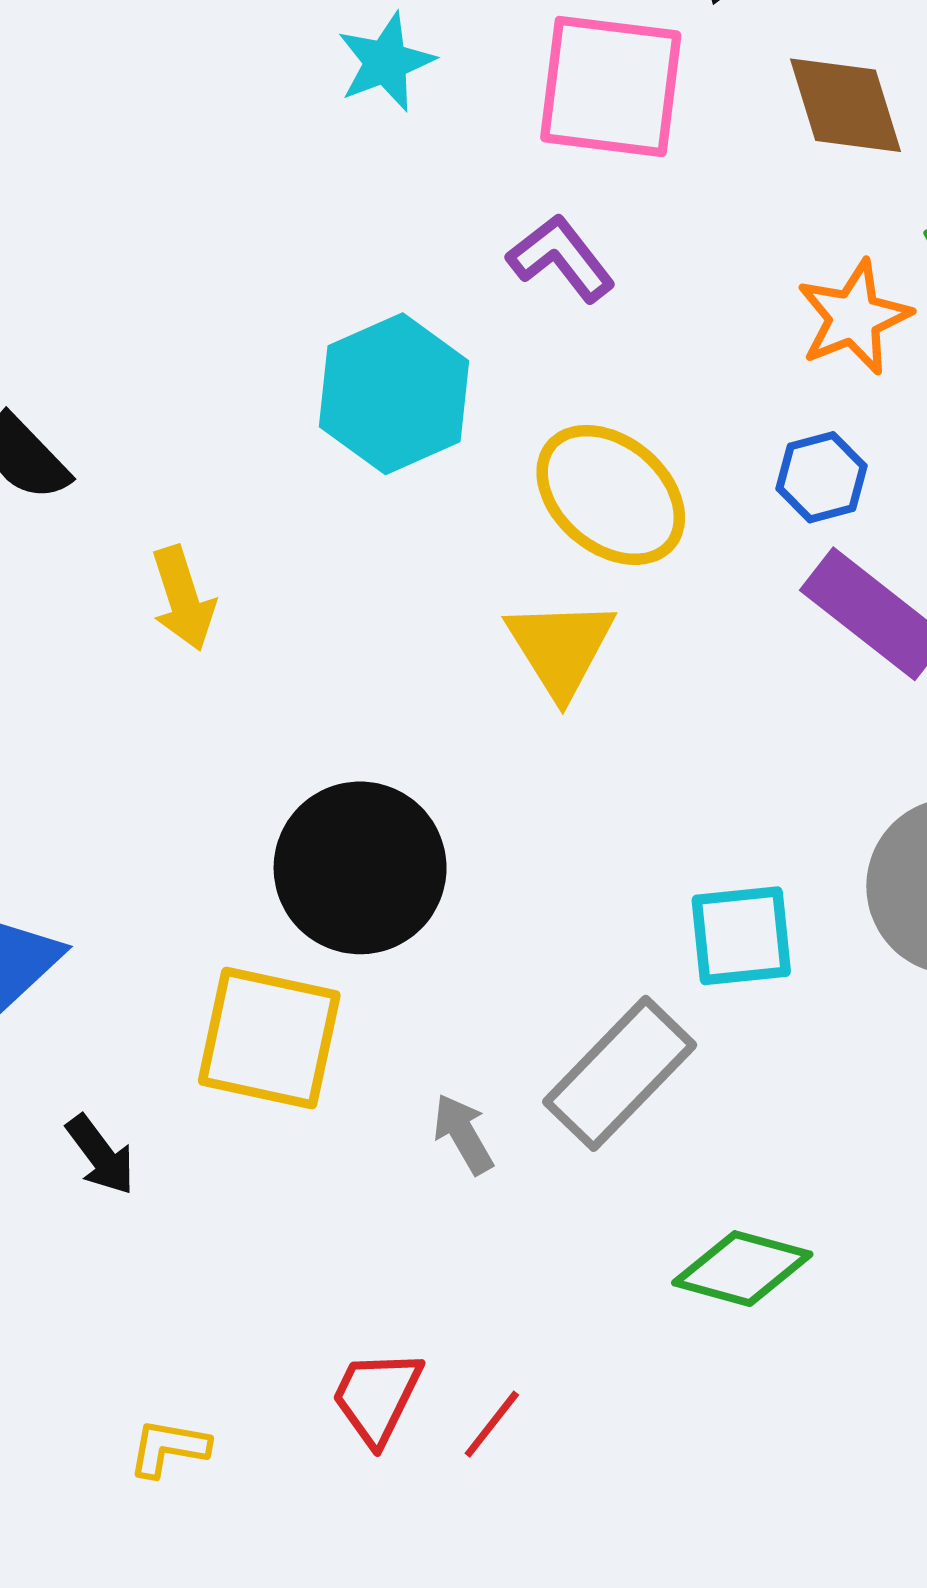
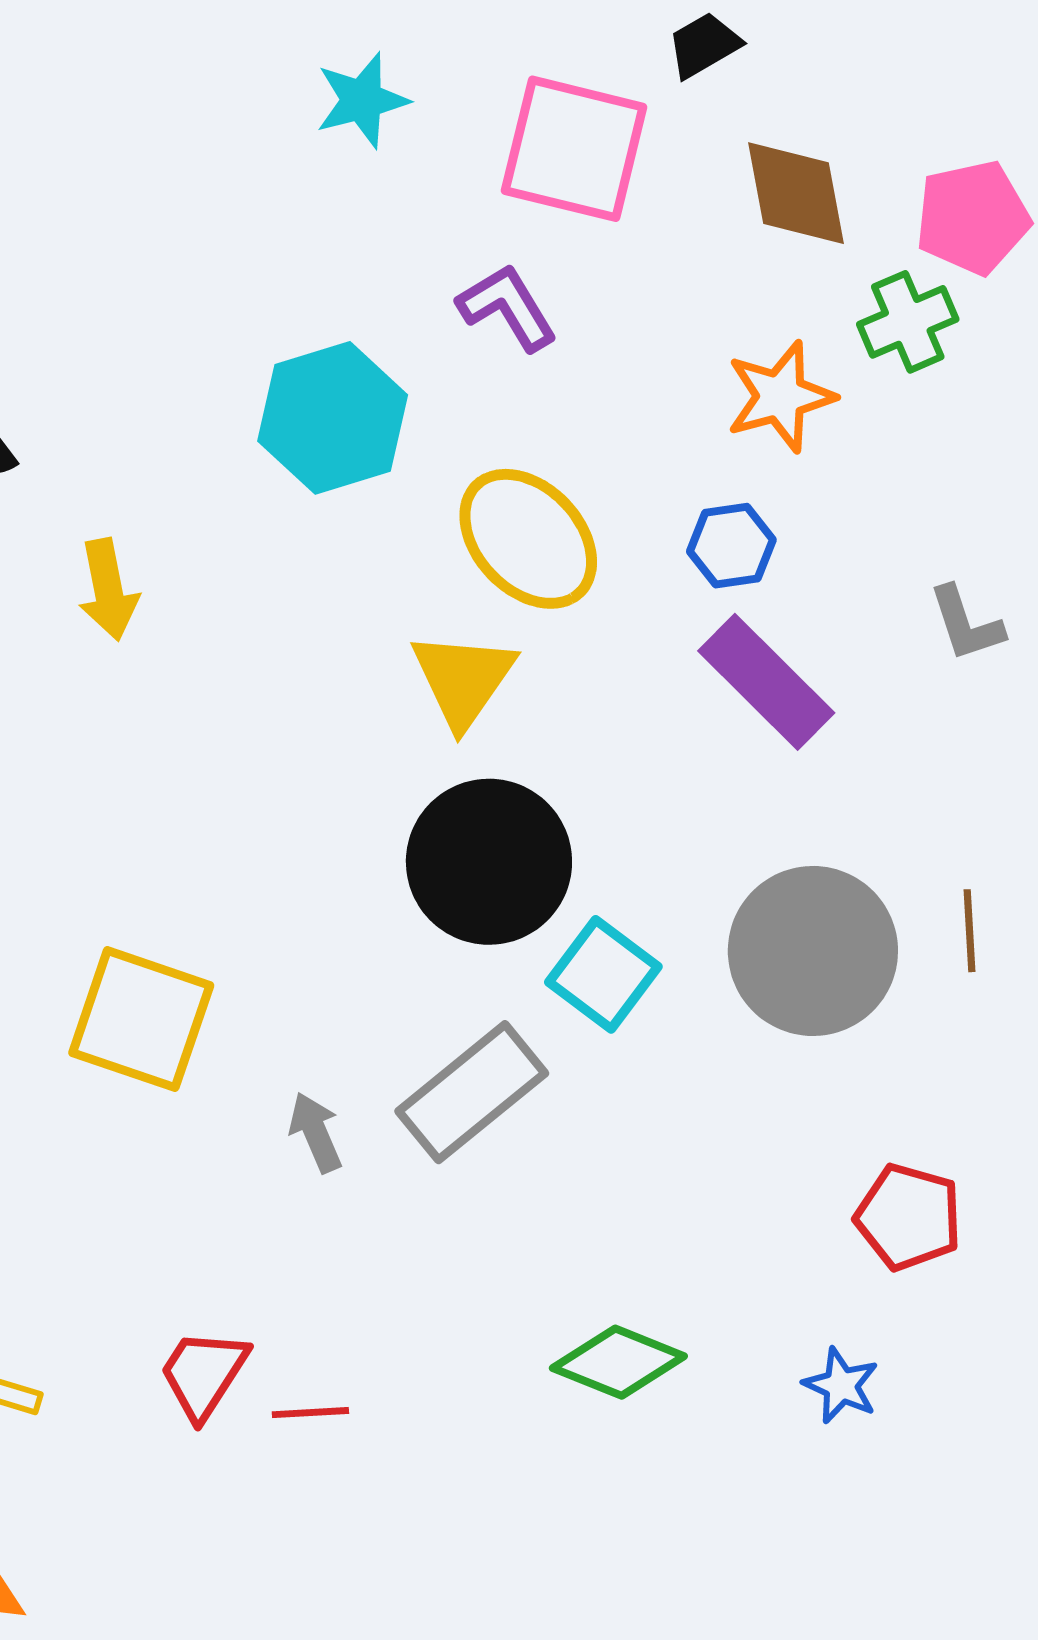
black circle: (360, 868) -> (489, 862), moved
cyan square: (741, 936) -> (603, 974), turned 36
green diamond: (742, 1269) -> (618, 1362), moved
red line: (492, 1424) -> (310, 1413), turned 42

